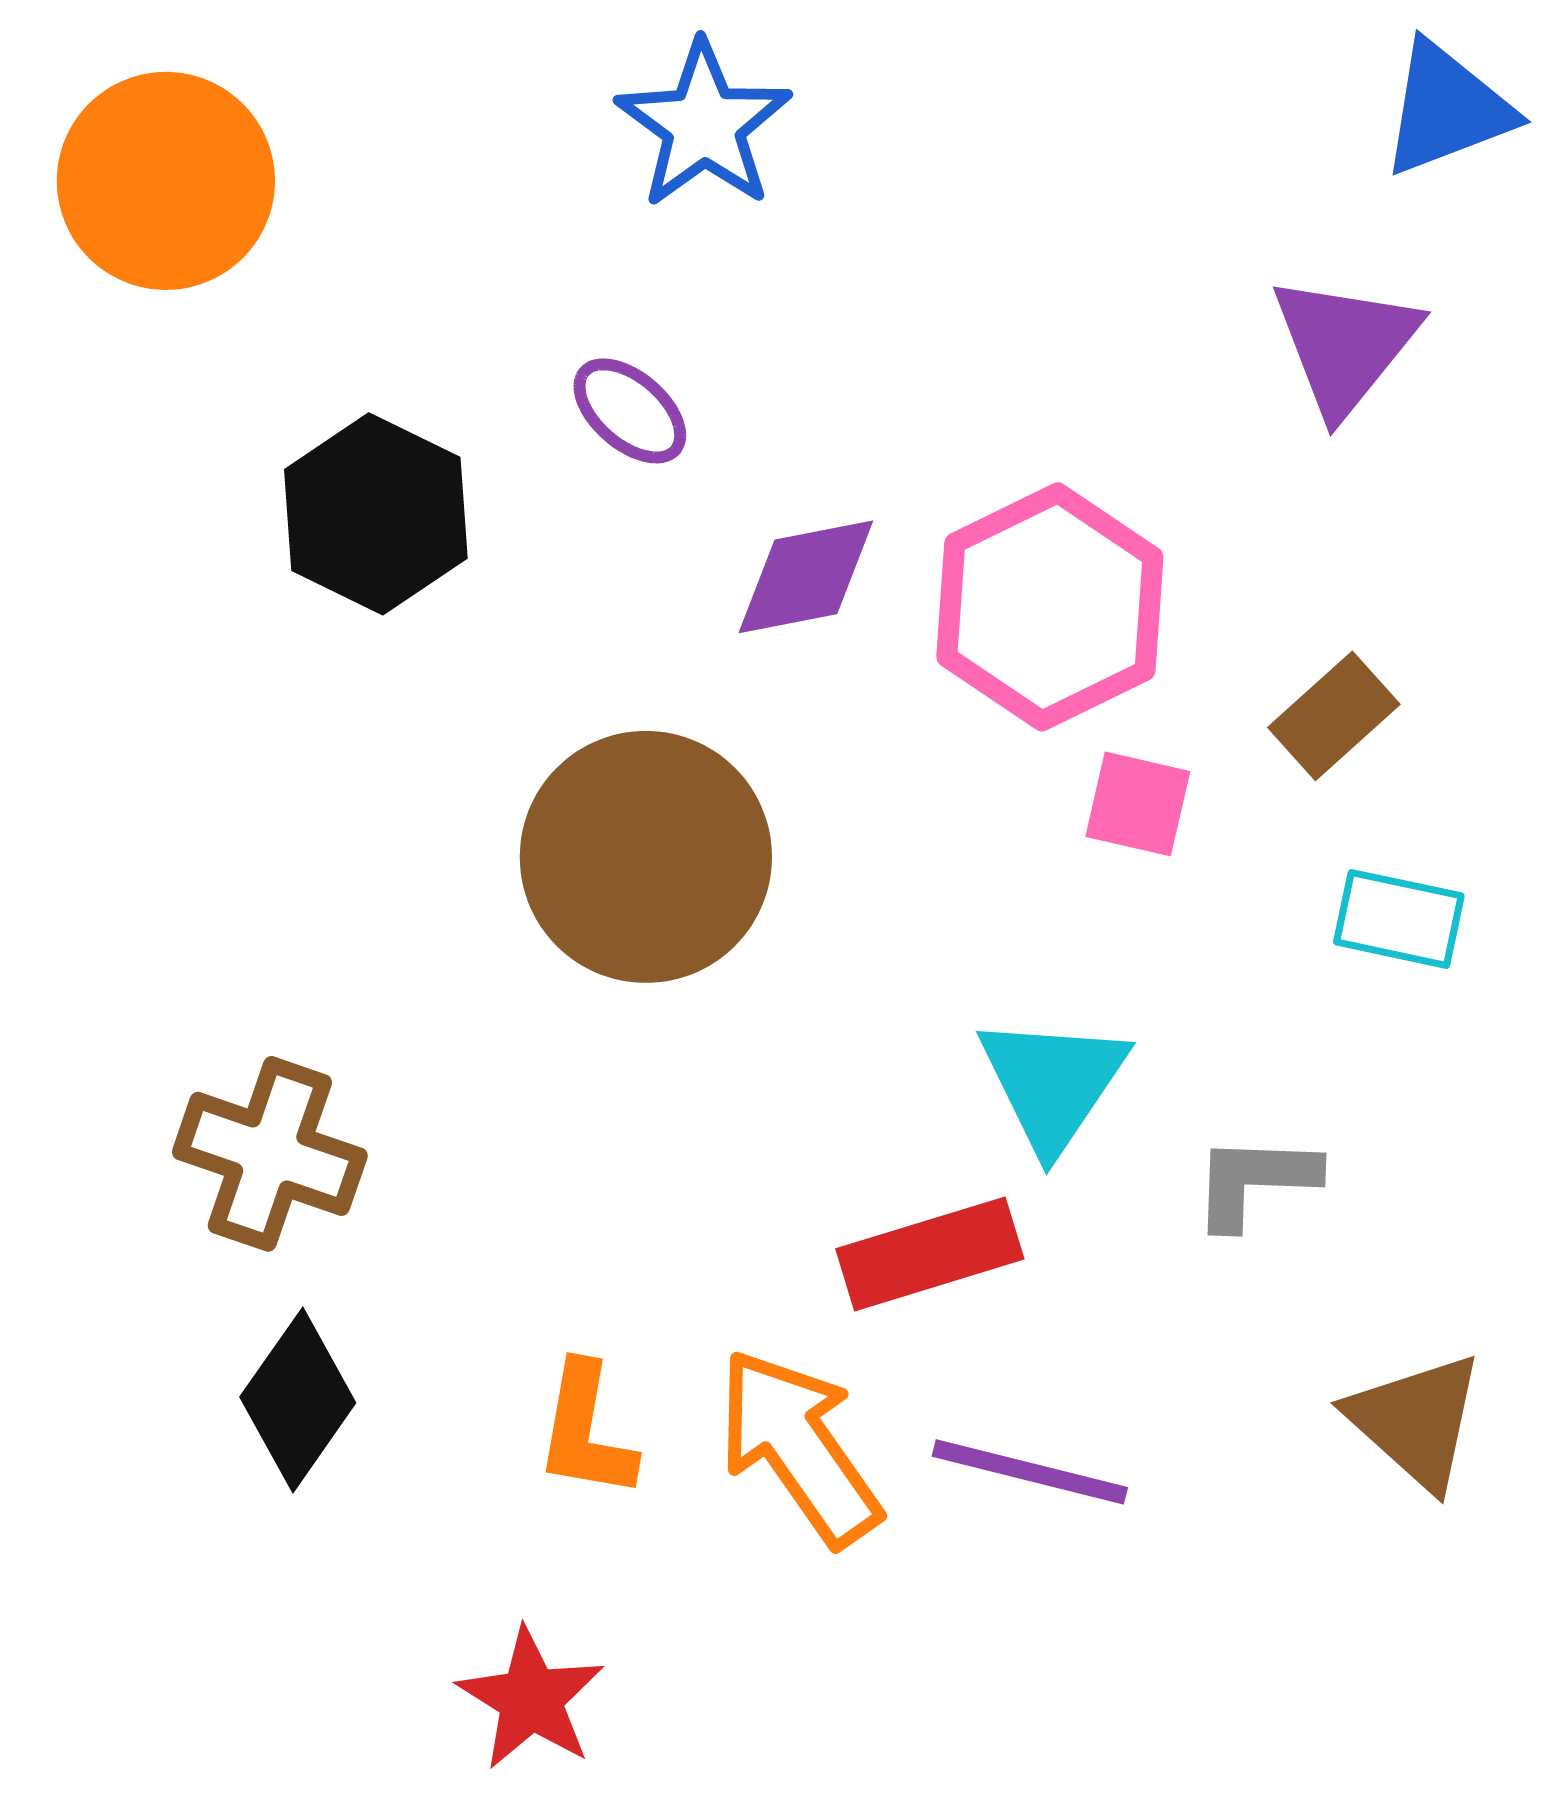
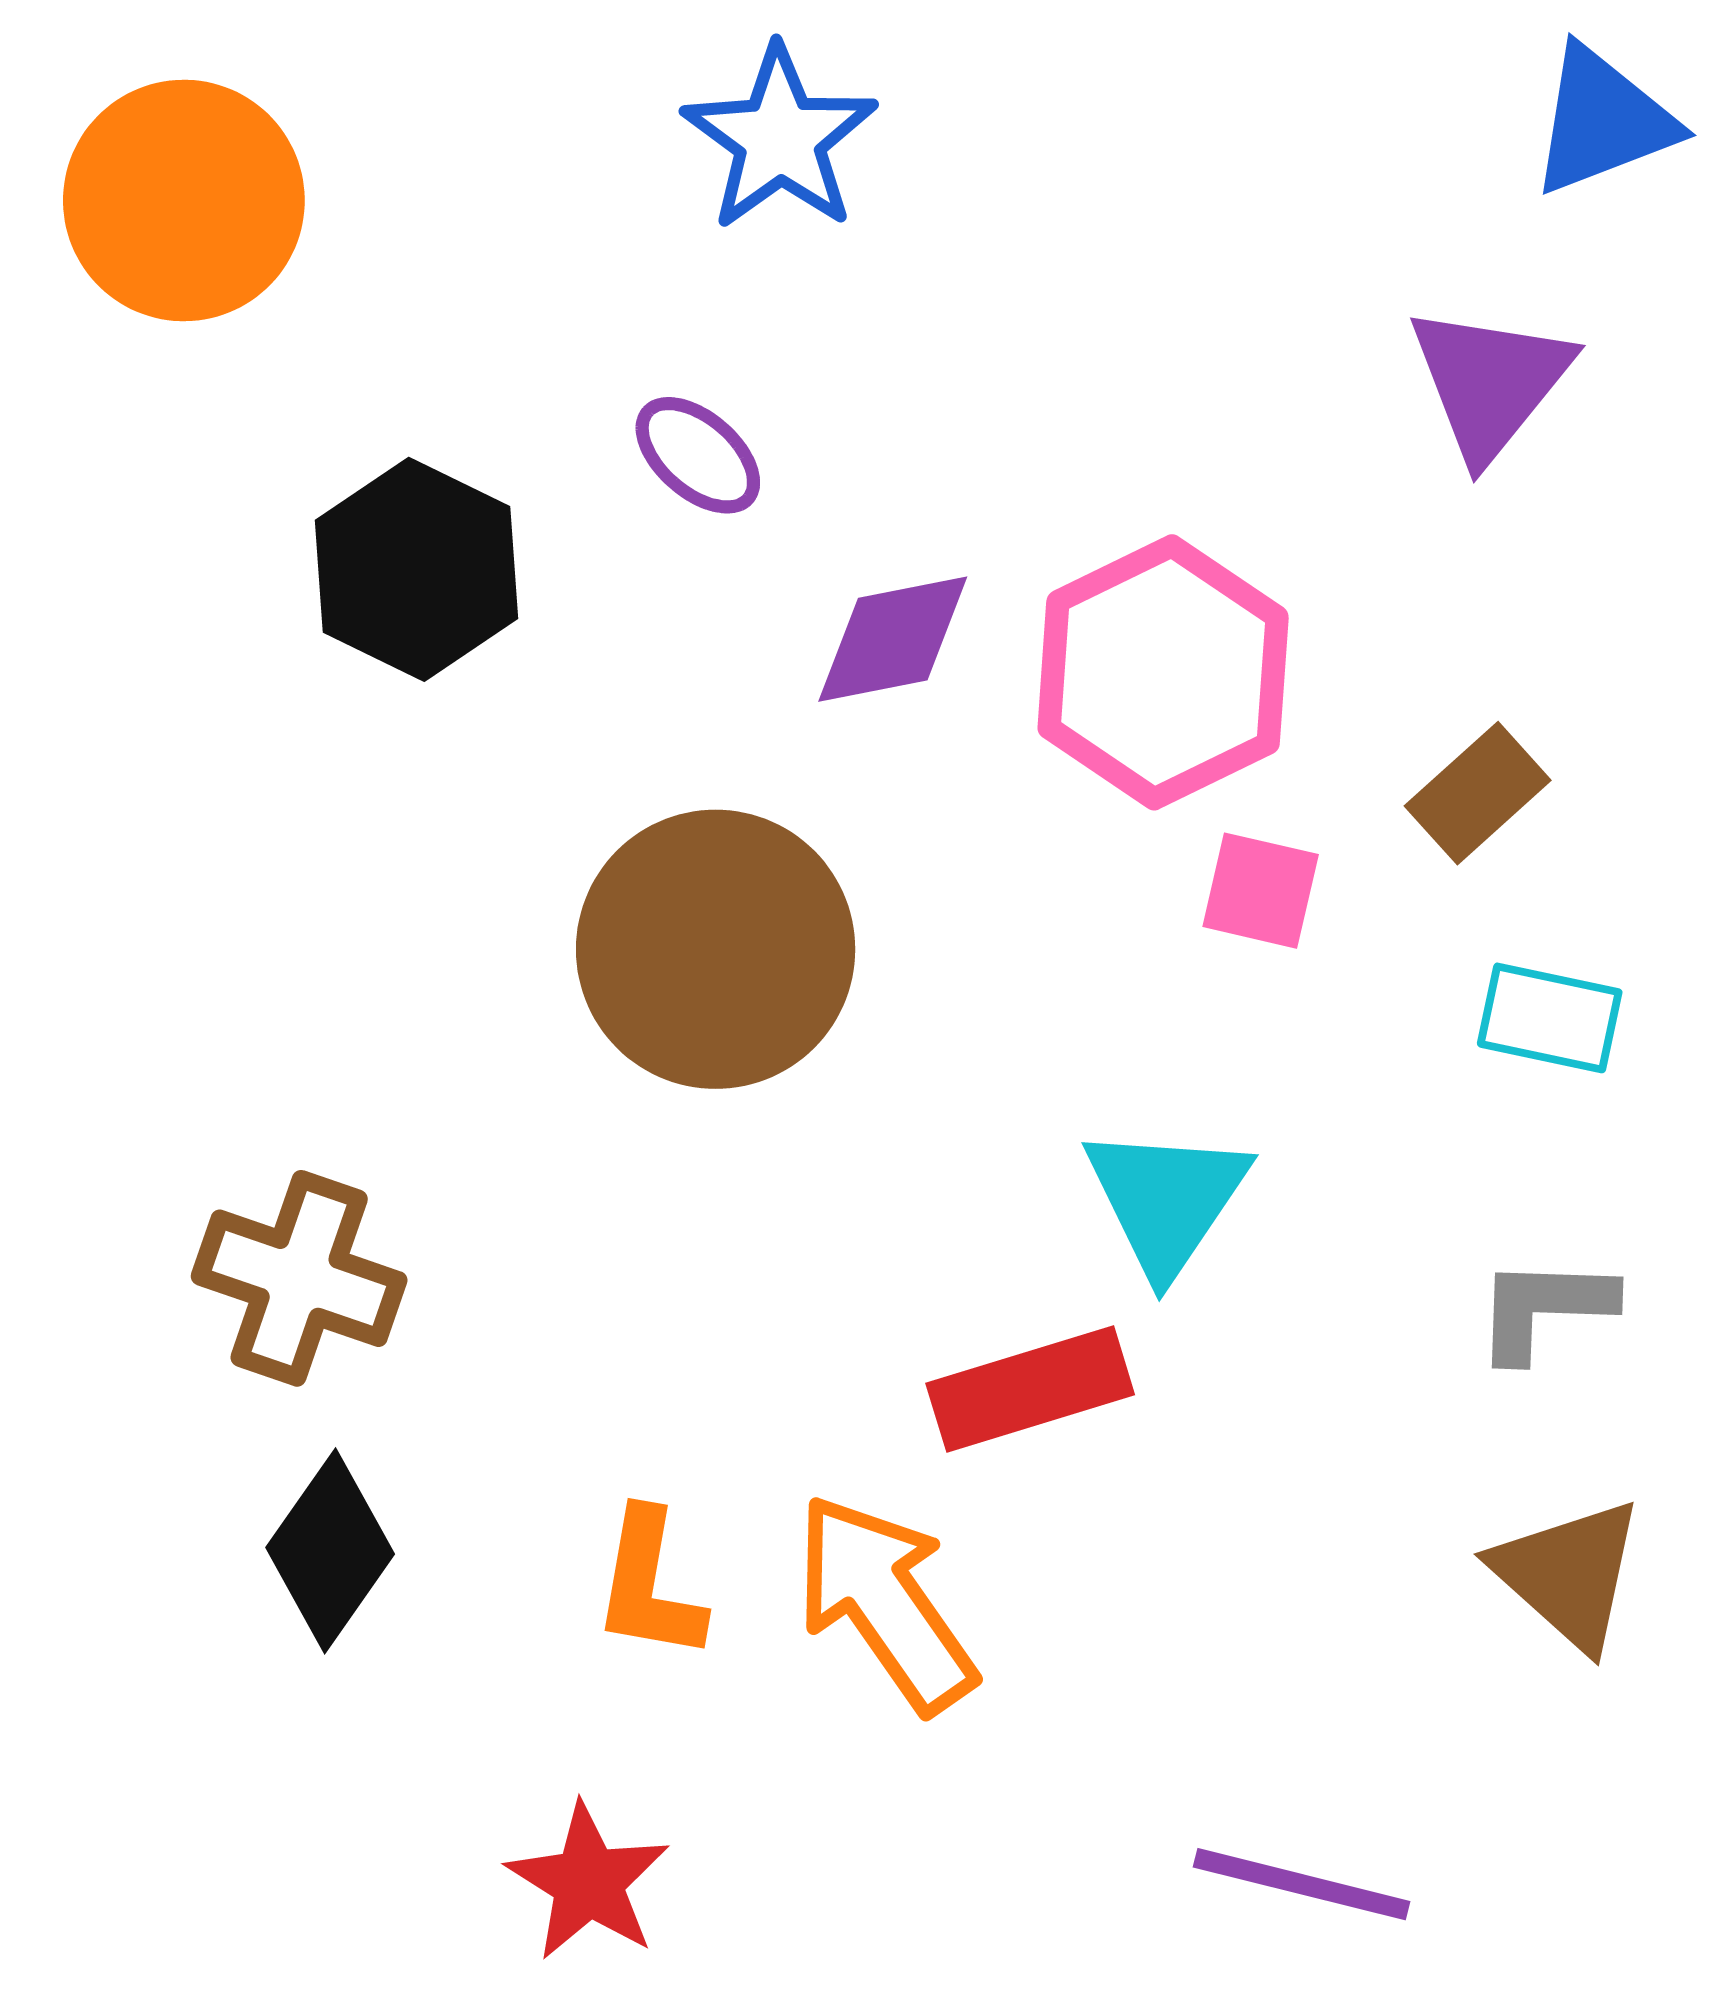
gray L-shape: (1255, 1181) -> (1544, 1308), moved
purple line: (1030, 1472) -> (1302, 1884), moved

